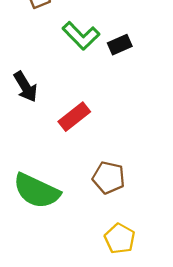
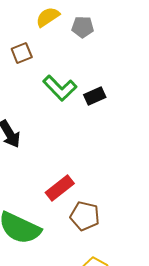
red rectangle: (74, 117) -> (60, 188), moved

